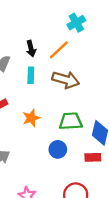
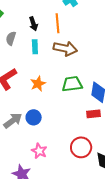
orange line: (59, 50) -> (58, 23), turned -48
blue circle: (58, 149) -> (34, 117), moved

